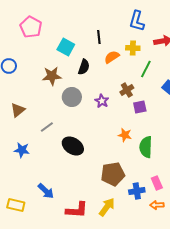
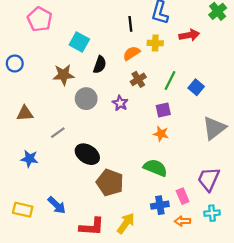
black line: (99, 37) -> (130, 24), moved
green line: (146, 69) -> (170, 80), moved
brown cross: (127, 90) -> (138, 79), moved
brown triangle: (18, 110) -> (25, 113), turned 35
orange star: (125, 135) -> (161, 134), moved
green semicircle: (146, 147) -> (155, 168), moved, turned 110
brown pentagon: (113, 174) -> (110, 182), moved, turned 30
yellow rectangle: (16, 205) -> (23, 210), moved

